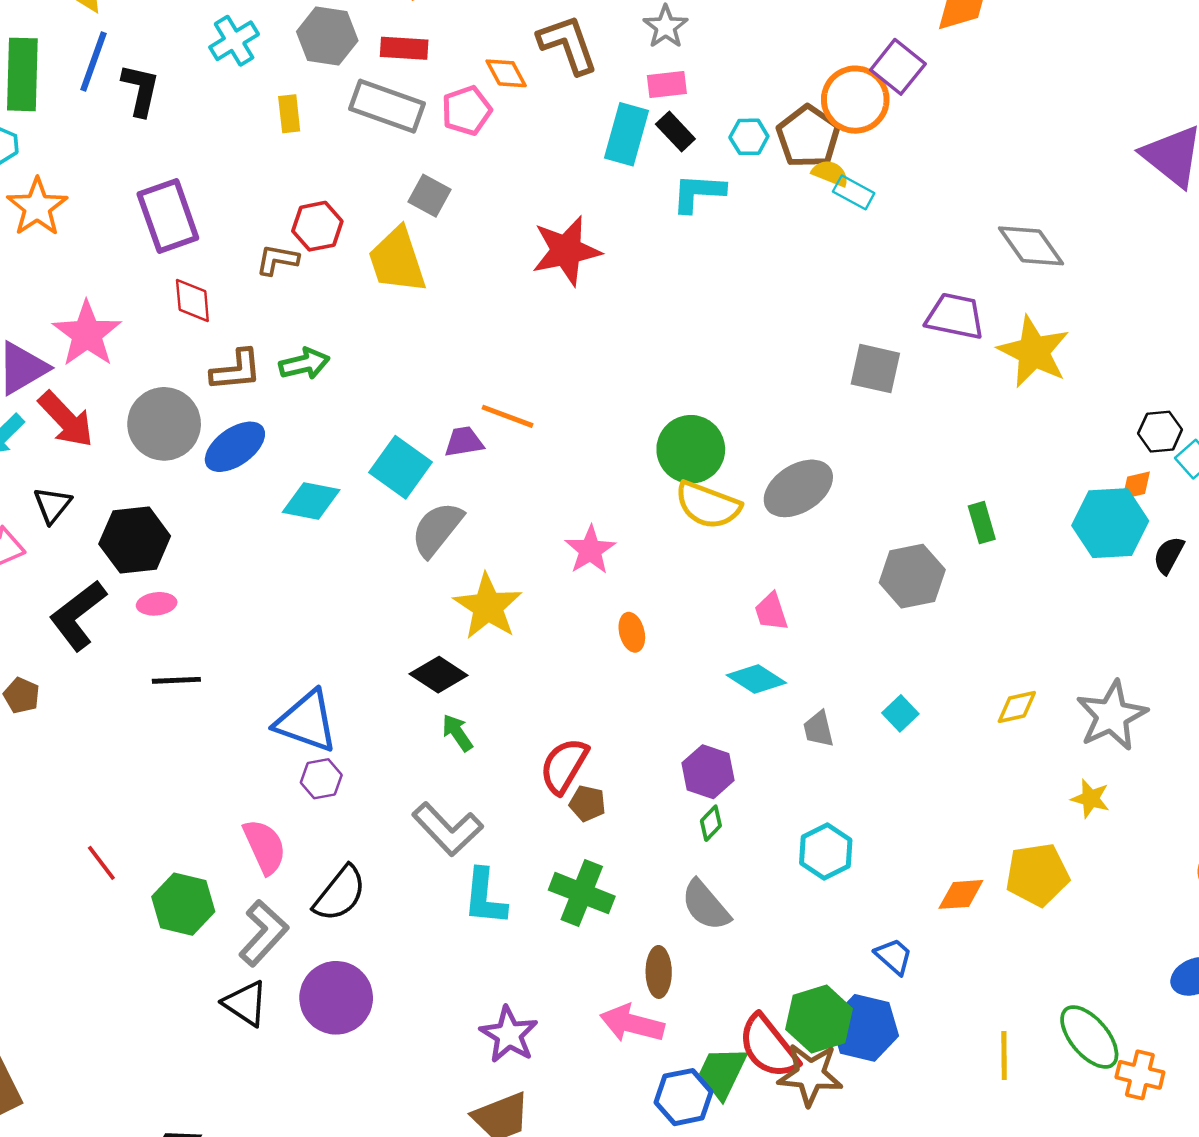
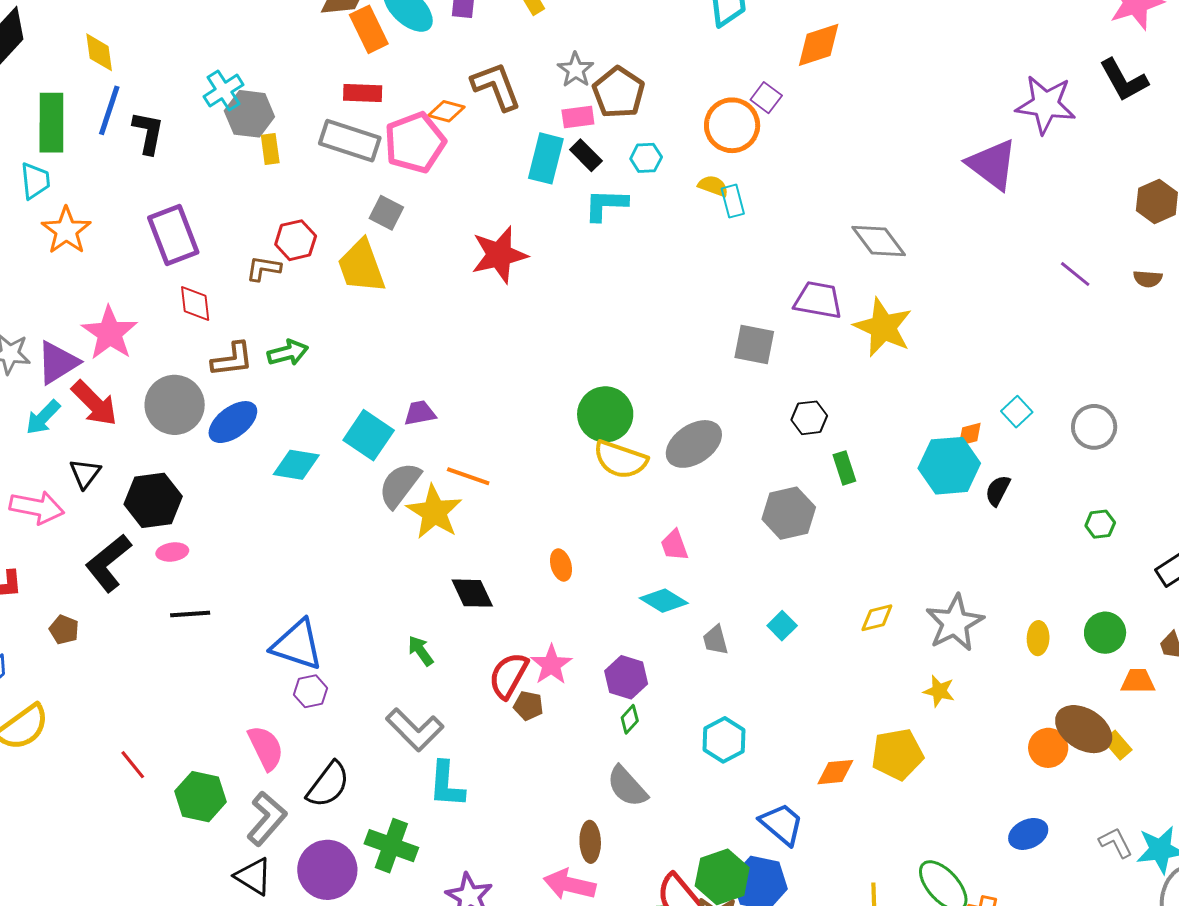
gray hexagon: (327, 36) -> (249, 114), moved
purple square: (898, 67) -> (766, 98), size x0.7
orange diamond: (506, 73) -> (446, 111), turned -45
pink pentagon: (467, 111) -> (415, 143), size x1.5
brown pentagon: (808, 137) -> (619, 92), moved
cyan rectangle: (854, 192) -> (733, 201), turned 48
orange line: (508, 416) -> (468, 476), moved
black hexagon: (1160, 432) -> (809, 418), moved
pink star: (590, 550) -> (551, 665), moved
yellow star: (488, 607) -> (434, 512), moved
black diamond: (439, 675) -> (472, 593), moved, turned 33
green cross: (582, 893) -> (391, 846), moved
blue trapezoid: (894, 956) -> (782, 824), size x1.4

